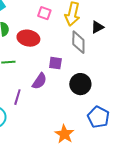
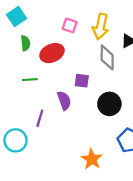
red ellipse: (28, 38) -> (52, 53), turned -35
purple semicircle: (39, 81) -> (64, 101), turned -54

